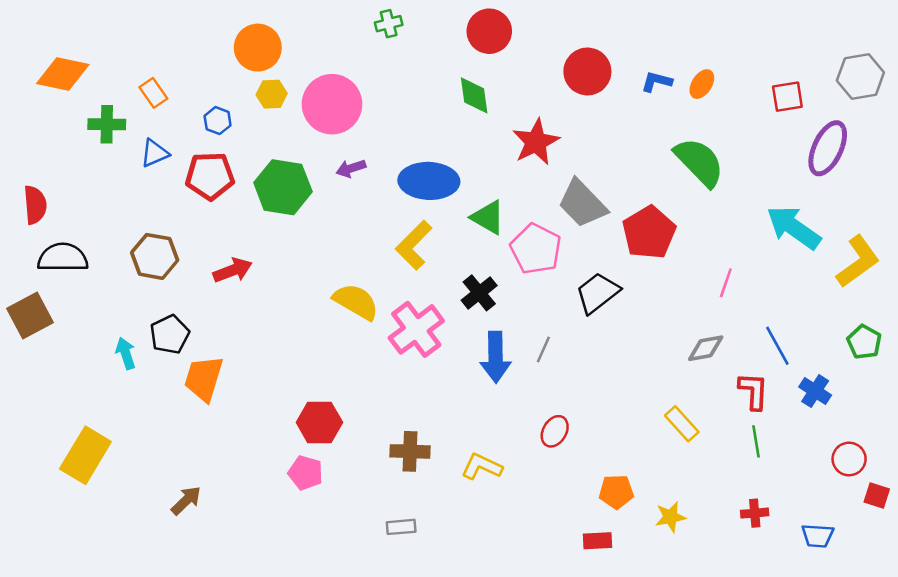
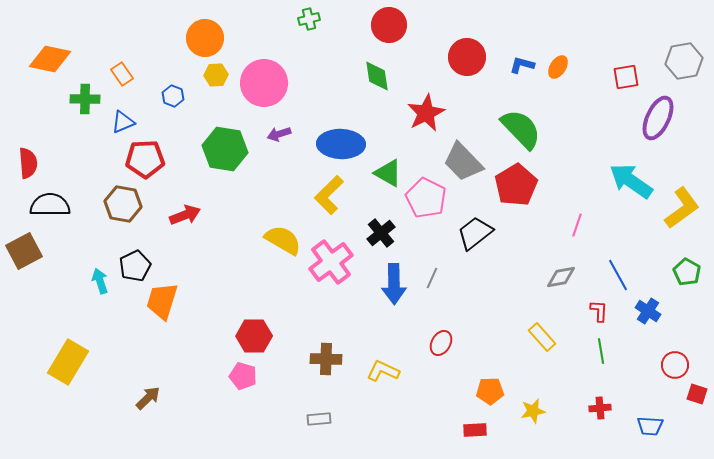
green semicircle: (699, 162) -> (521, 129), moved
red pentagon: (210, 176) -> (145, 159), moved
red L-shape: (753, 391) -> (599, 311), size x0.7

